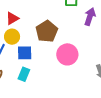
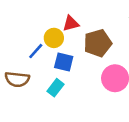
red triangle: (12, 18) -> (71, 23), moved

